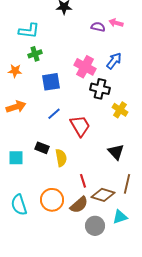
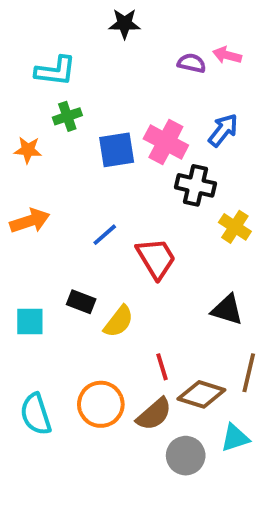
blue square: (51, 82) -> (117, 150), moved
black triangle: (116, 152) -> (227, 310), turned -30
yellow semicircle: (61, 158) -> (119, 321), turned 48

